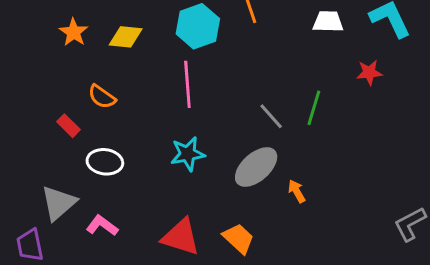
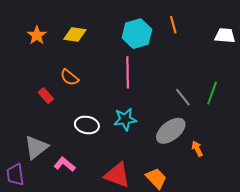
orange star: (74, 32) -> (37, 35), moved
yellow diamond: (126, 37) -> (75, 35), moved
white ellipse: (105, 162) -> (87, 125), moved

